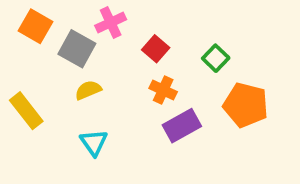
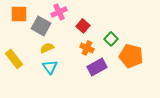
orange square: (36, 26) -> (19, 14), turned -30
green square: (216, 58) -> (111, 39), moved
cyan triangle: (94, 143) -> (50, 67), moved

